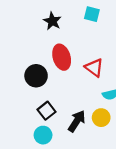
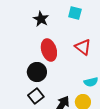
red triangle: (94, 68) -> (83, 47), moved
black circle: (36, 76) -> (37, 72), moved

